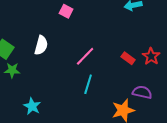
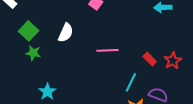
pink line: (85, 56) -> (108, 50), turned 35
cyan line: (88, 84) -> (131, 82), moved

